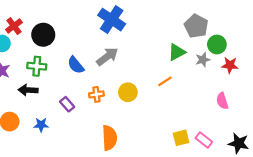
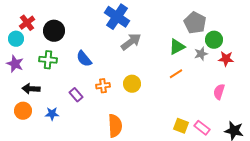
gray arrow: (107, 56) -> (131, 42), moved
orange line: (165, 81) -> (176, 74), moved
black arrow: (28, 90) -> (31, 89), moved
pink semicircle: (222, 101) -> (219, 92), turned 35
yellow square: (181, 138) -> (181, 126), turned 35

